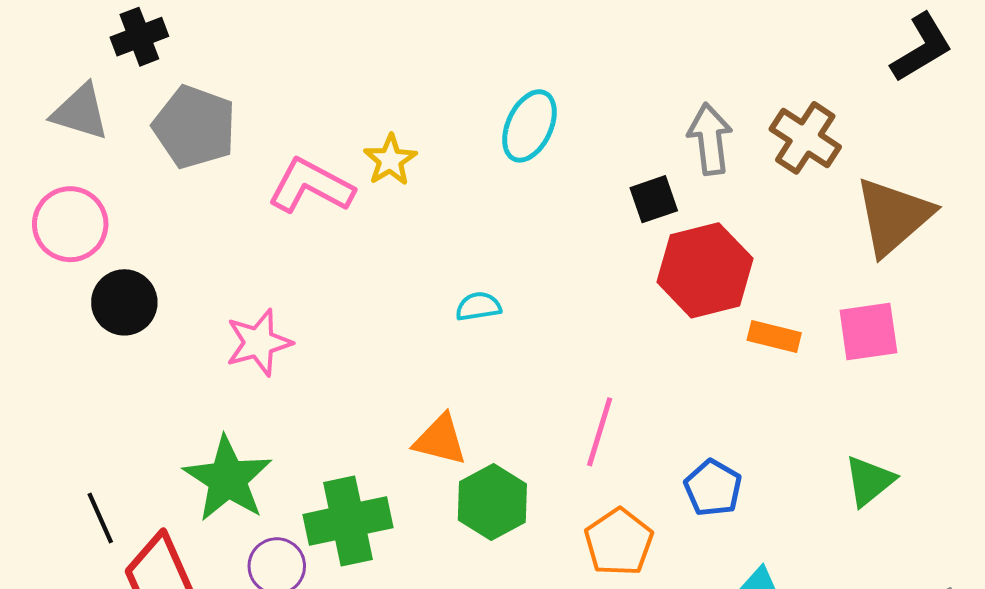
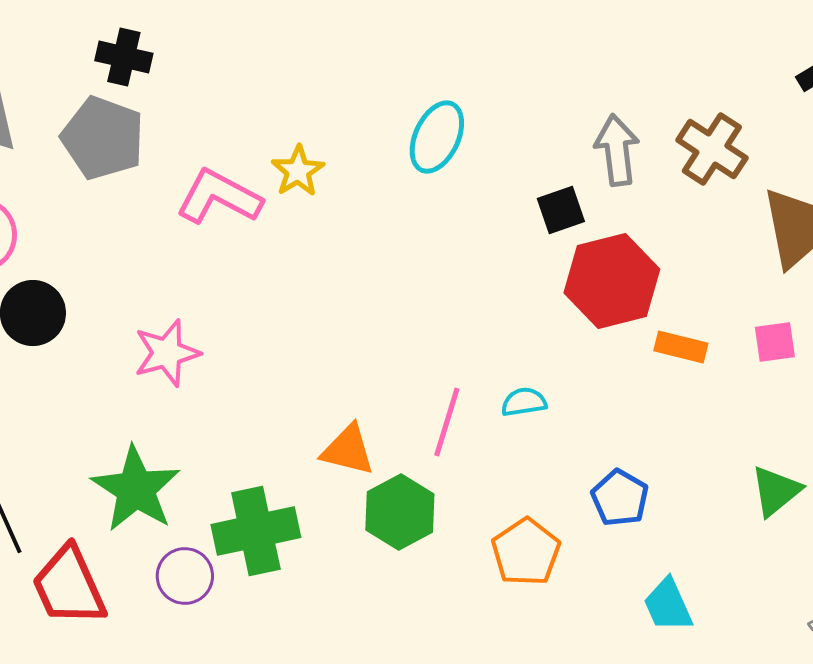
black cross: (139, 37) -> (124, 57), moved, turned 34
cyan semicircle: (478, 306) -> (524, 402), moved
pink square: (868, 332) -> (775, 342), size x0.7
pink line: (600, 432) -> (447, 422), moved

